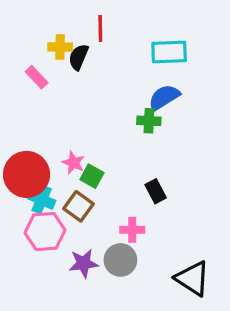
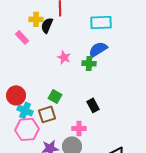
pink star: (73, 163) -> (64, 57), moved
red circle: (27, 174) -> (16, 95), size x0.7
brown square: (79, 206) -> (47, 114), turned 36

